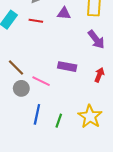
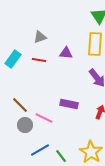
blue line: (37, 114) -> (40, 150), turned 48
green line: (59, 121) -> (61, 156), turned -56

